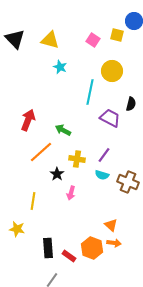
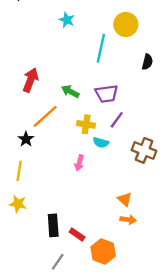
purple trapezoid: (110, 118) -> (107, 94), moved, turned 145
black star: (57, 174) -> (26, 139), moved
cyan semicircle: (102, 175) -> (101, 143), moved
yellow line: (33, 201) -> (19, 171), moved
orange hexagon: (92, 248) -> (103, 252), moved

